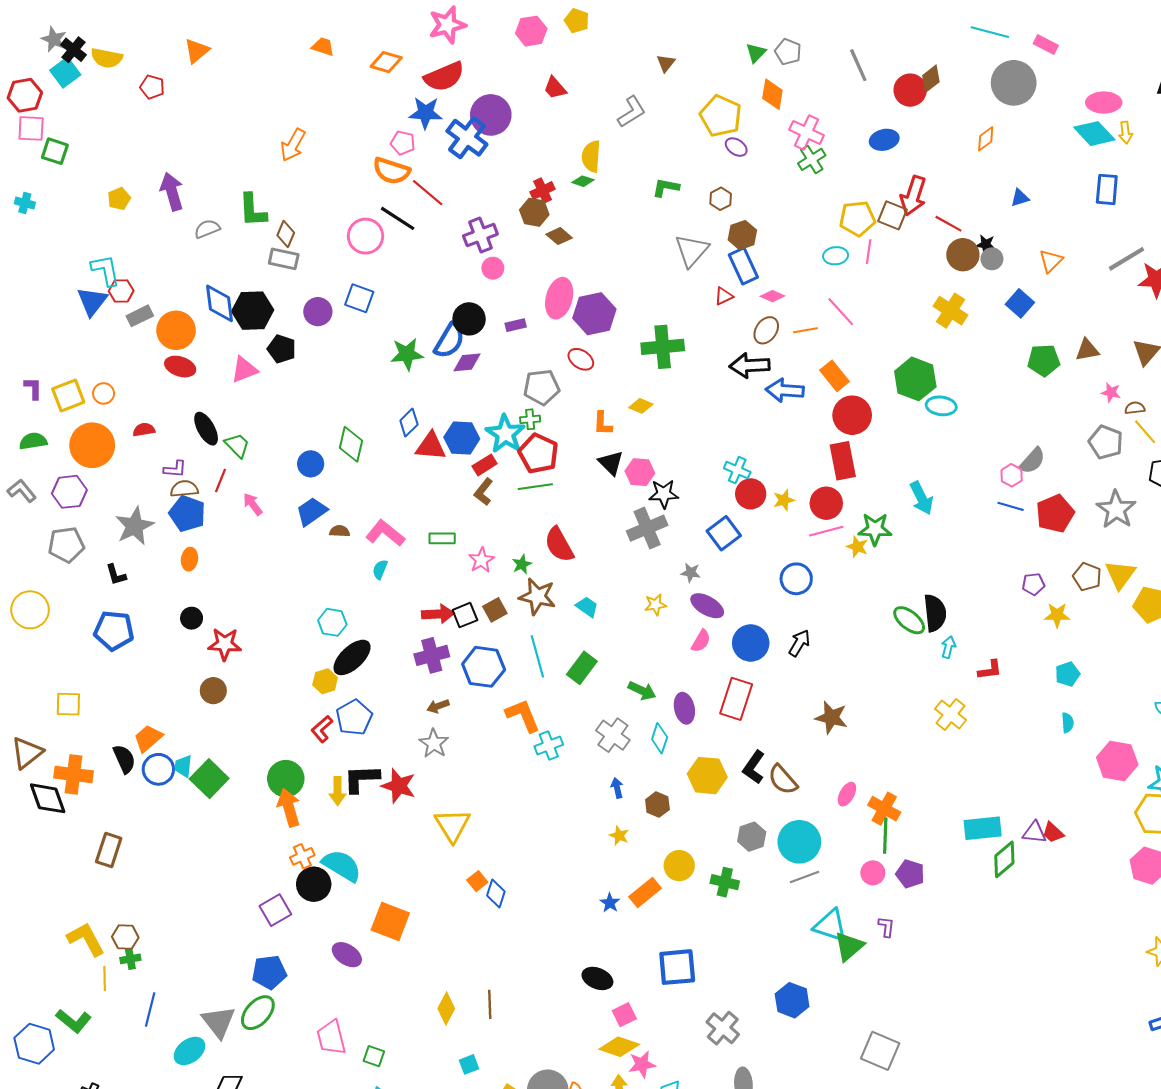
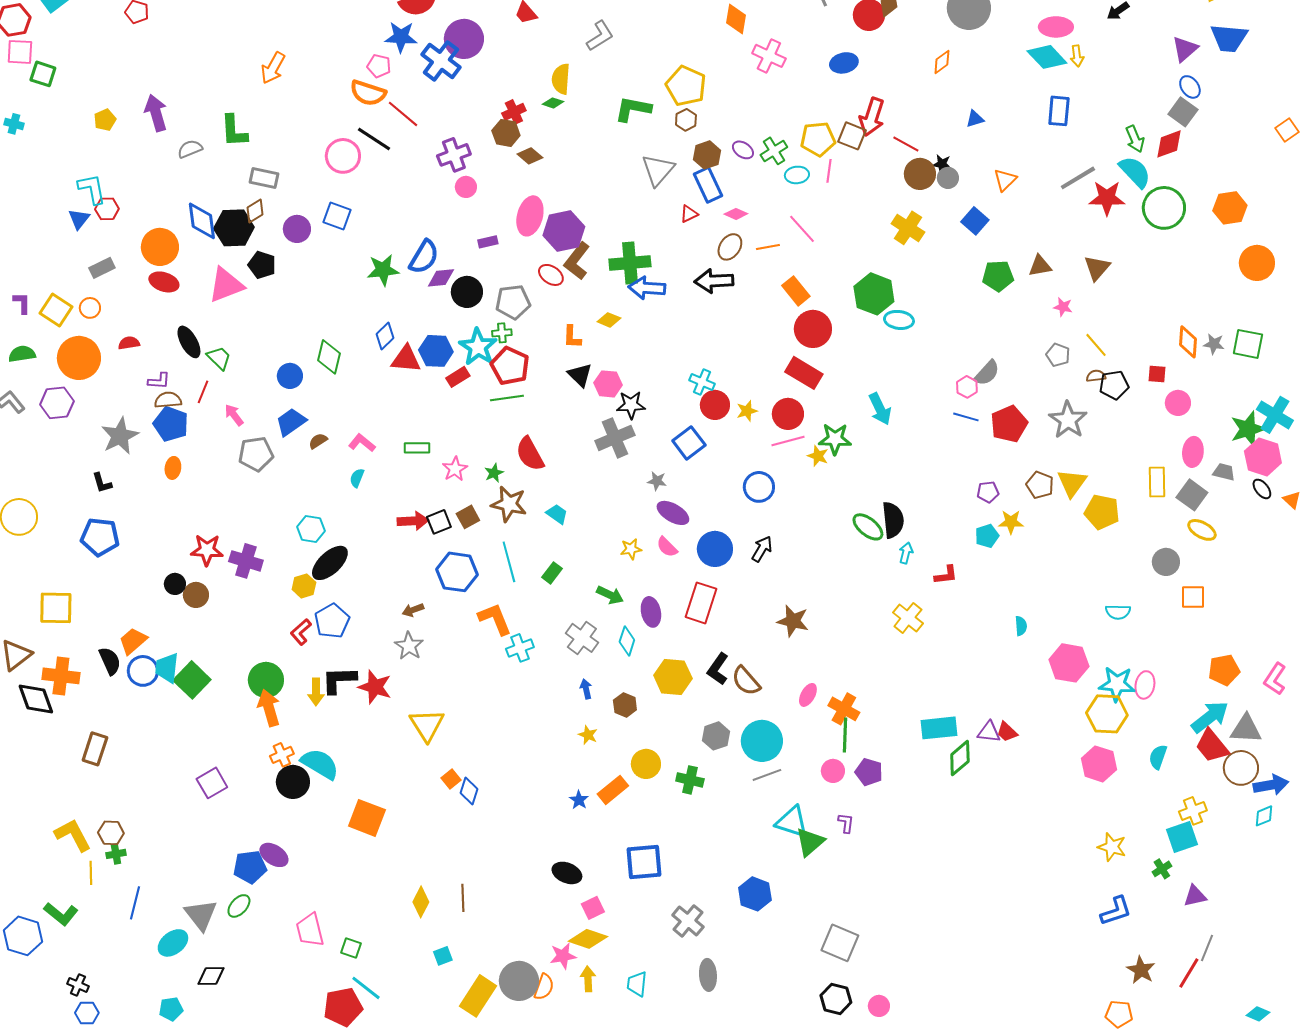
yellow pentagon: (721, 116) -> (686, 86), moved
purple ellipse: (736, 147) -> (743, 150), moved
green cross: (812, 159) -> (774, 151), moved
green L-shape: (666, 187) -> (633, 109), size x1.4
brown diamond: (286, 234) -> (255, 211), moved, turned 35
blue triangle: (92, 301) -> (79, 219), size x0.7
gray rectangle: (140, 316) -> (102, 268), moved
black circle: (469, 319) -> (467, 292), moved
pink triangle: (244, 370) -> (226, 285), size x1.4
blue arrow: (785, 390) -> (647, 288), moved
yellow square: (68, 396) -> (56, 310), turned -36
brown semicircle: (1135, 408) -> (1096, 376), moved
gray pentagon: (1106, 442) -> (1058, 355), size x0.7
red rectangle: (843, 461) -> (804, 373), turned -48
brown L-shape: (484, 492) -> (577, 261), moved, size x1.4
brown semicircle: (340, 531) -> (318, 441), turned -36
pink L-shape: (385, 533) -> (362, 443), size x0.7
gray pentagon: (66, 545) -> (256, 454), moved
yellow star: (655, 605) -> (631, 549), moved
black circle: (192, 618) -> (175, 584), moved
pink semicircle: (701, 641) -> (667, 547), turned 105
purple cross: (432, 655) -> (246, 561), moved, turned 32
green rectangle: (582, 668) -> (552, 573), size x0.7
cyan pentagon: (1068, 674) -> (987, 536), moved
yellow square: (68, 704) -> (56, 608), size x1.4
cyan trapezoid: (183, 766) -> (167, 668), size x1.4
purple square: (275, 910) -> (212, 783), moved
purple ellipse: (347, 955) -> (274, 855), moved
green ellipse: (258, 1013) -> (239, 906), size x0.7
pink star: (642, 1064) -> (563, 956), moved

